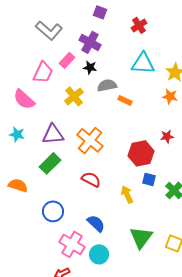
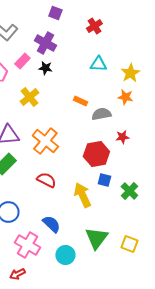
cyan triangle: (143, 63) -> (98, 64), size x0.7
gray semicircle: (107, 85) -> (101, 114), moved
yellow arrow: (127, 194) -> (82, 195), size x1.4
cyan circle: (99, 254) -> (65, 255), moved

